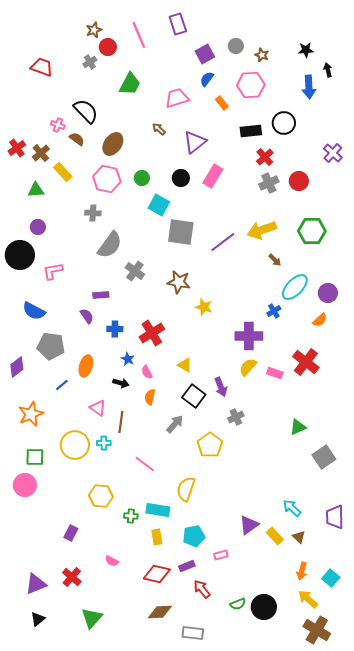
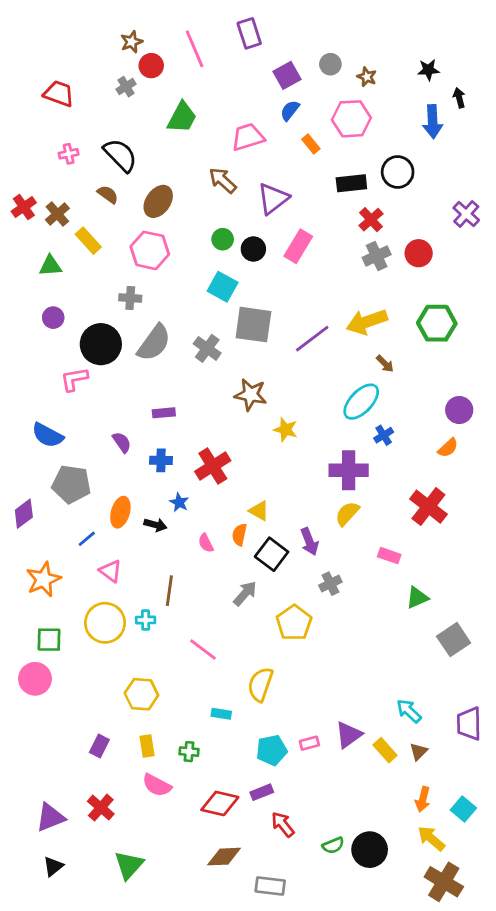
pink cross: (58, 125) -> (69, 154), moved, turned -32
brown arrow: (159, 129) -> (223, 180), size x1.5
green circle: (142, 178) -> (223, 239), moved
black circle: (20, 255) -> (101, 344), moved
gray cross: (135, 271) -> (207, 348), moved
cyan ellipse: (295, 287) -> (361, 402), moved
purple rectangle: (101, 295) -> (164, 413), moved
pink semicircle: (147, 372) -> (206, 543), moved
pink rectangle: (275, 373) -> (389, 556), moved
black arrow: (121, 383) -> (155, 525), moved
orange semicircle: (150, 397) -> (239, 535), moved
pink triangle: (98, 408) -> (111, 571), moved
cyan rectangle: (158, 510) -> (221, 714), size x0.6
green cross: (131, 516) -> (189, 752), moved
yellow rectangle: (157, 537) -> (147, 746), moved
brown triangle: (299, 537) -> (419, 752), turned 32
pink rectangle: (221, 555) -> (309, 743), moved
pink semicircle: (112, 561) -> (157, 785), size x1.5

